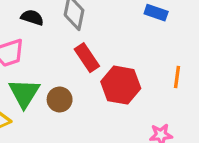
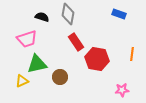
green triangle: (24, 93) -> (37, 64), turned 45
brown circle: (60, 99) -> (60, 77), moved

